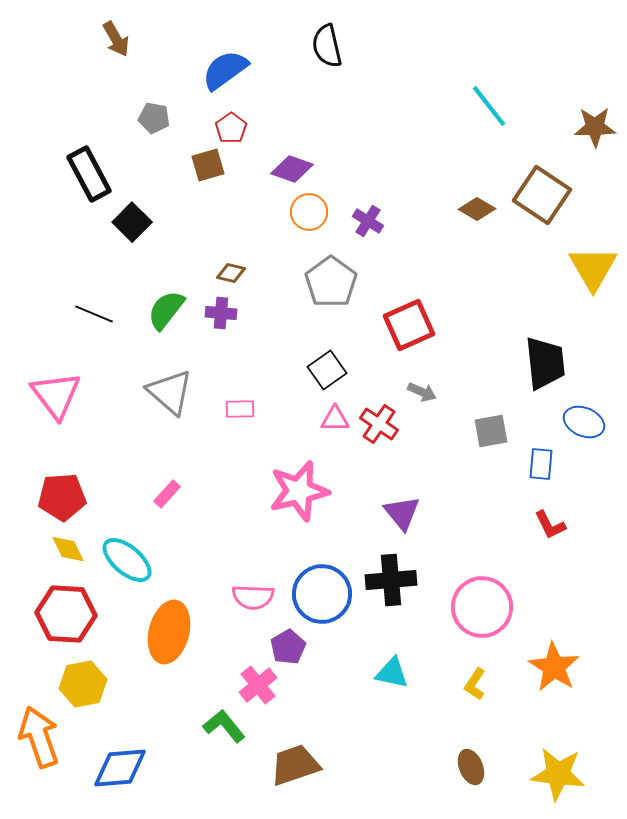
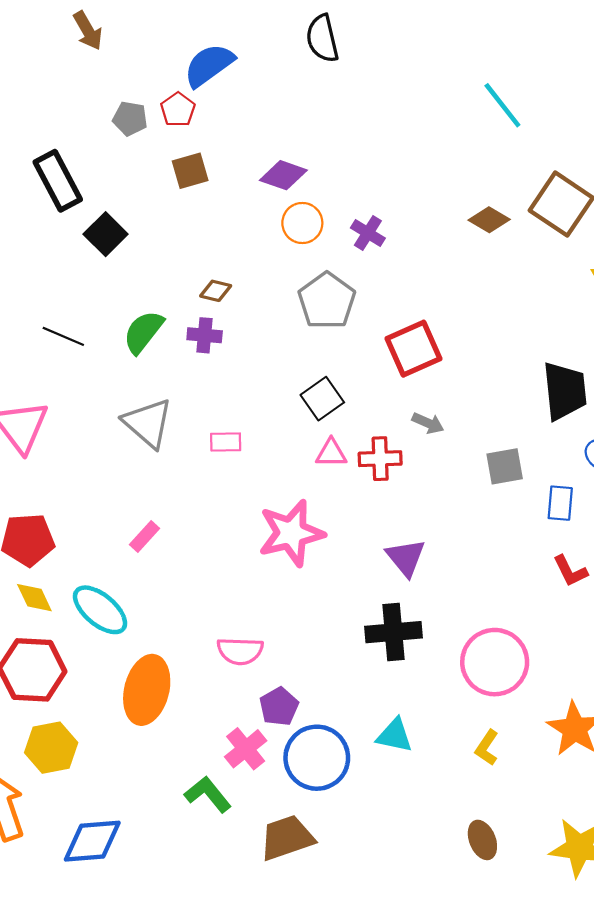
red pentagon: (231, 128) -> (178, 110), moved
red cross: (379, 424) -> (380, 459), turned -36
blue circle: (322, 594) -> (317, 758), moved

